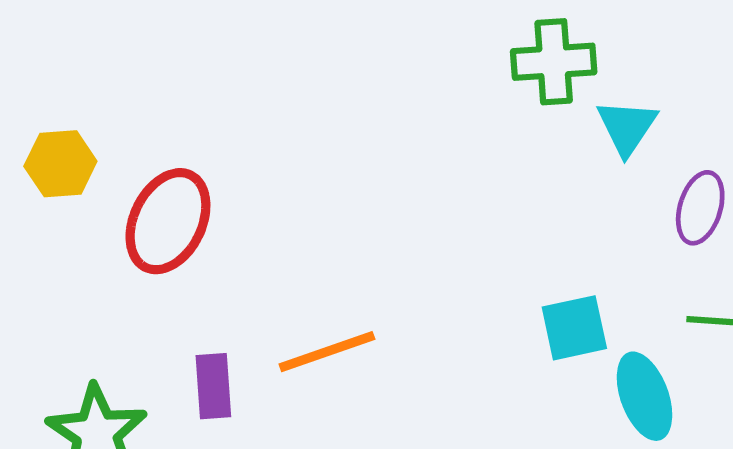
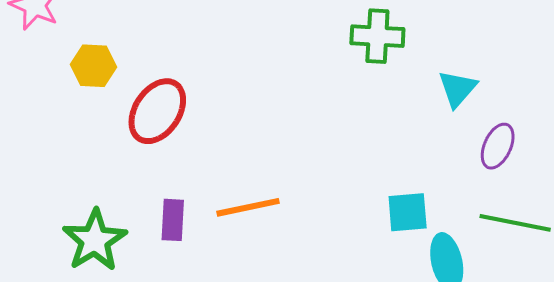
green cross: (554, 62) -> (377, 36), moved

